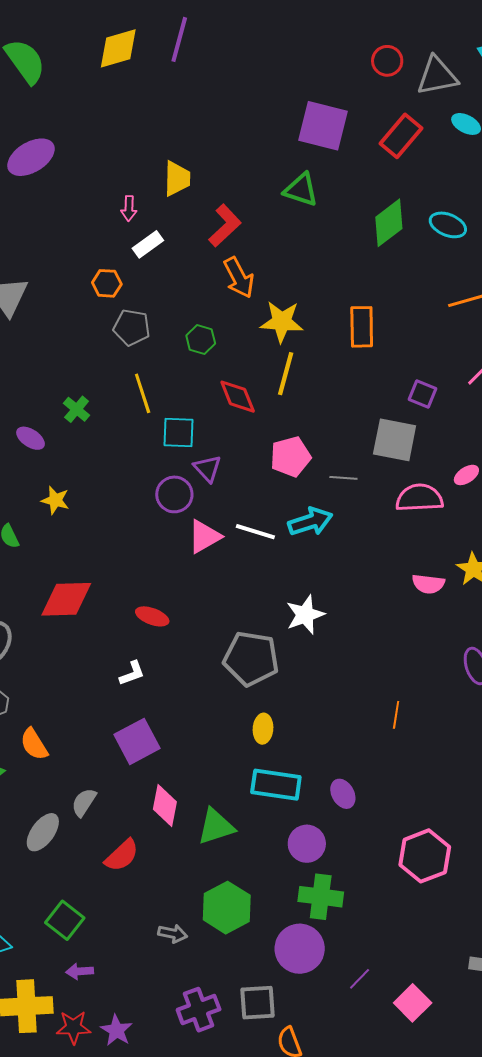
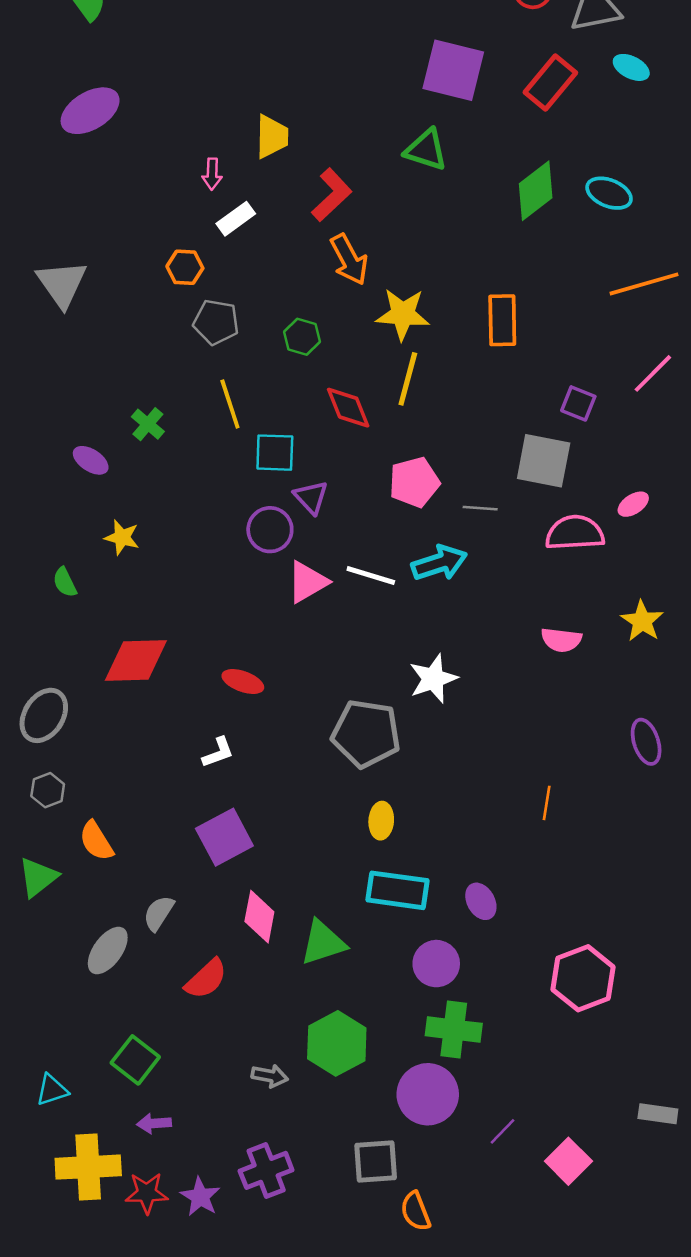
pink semicircle: (428, 584) -> (561, 640), moved
purple cross: (199, 1010) -> (266, 1170), moved

